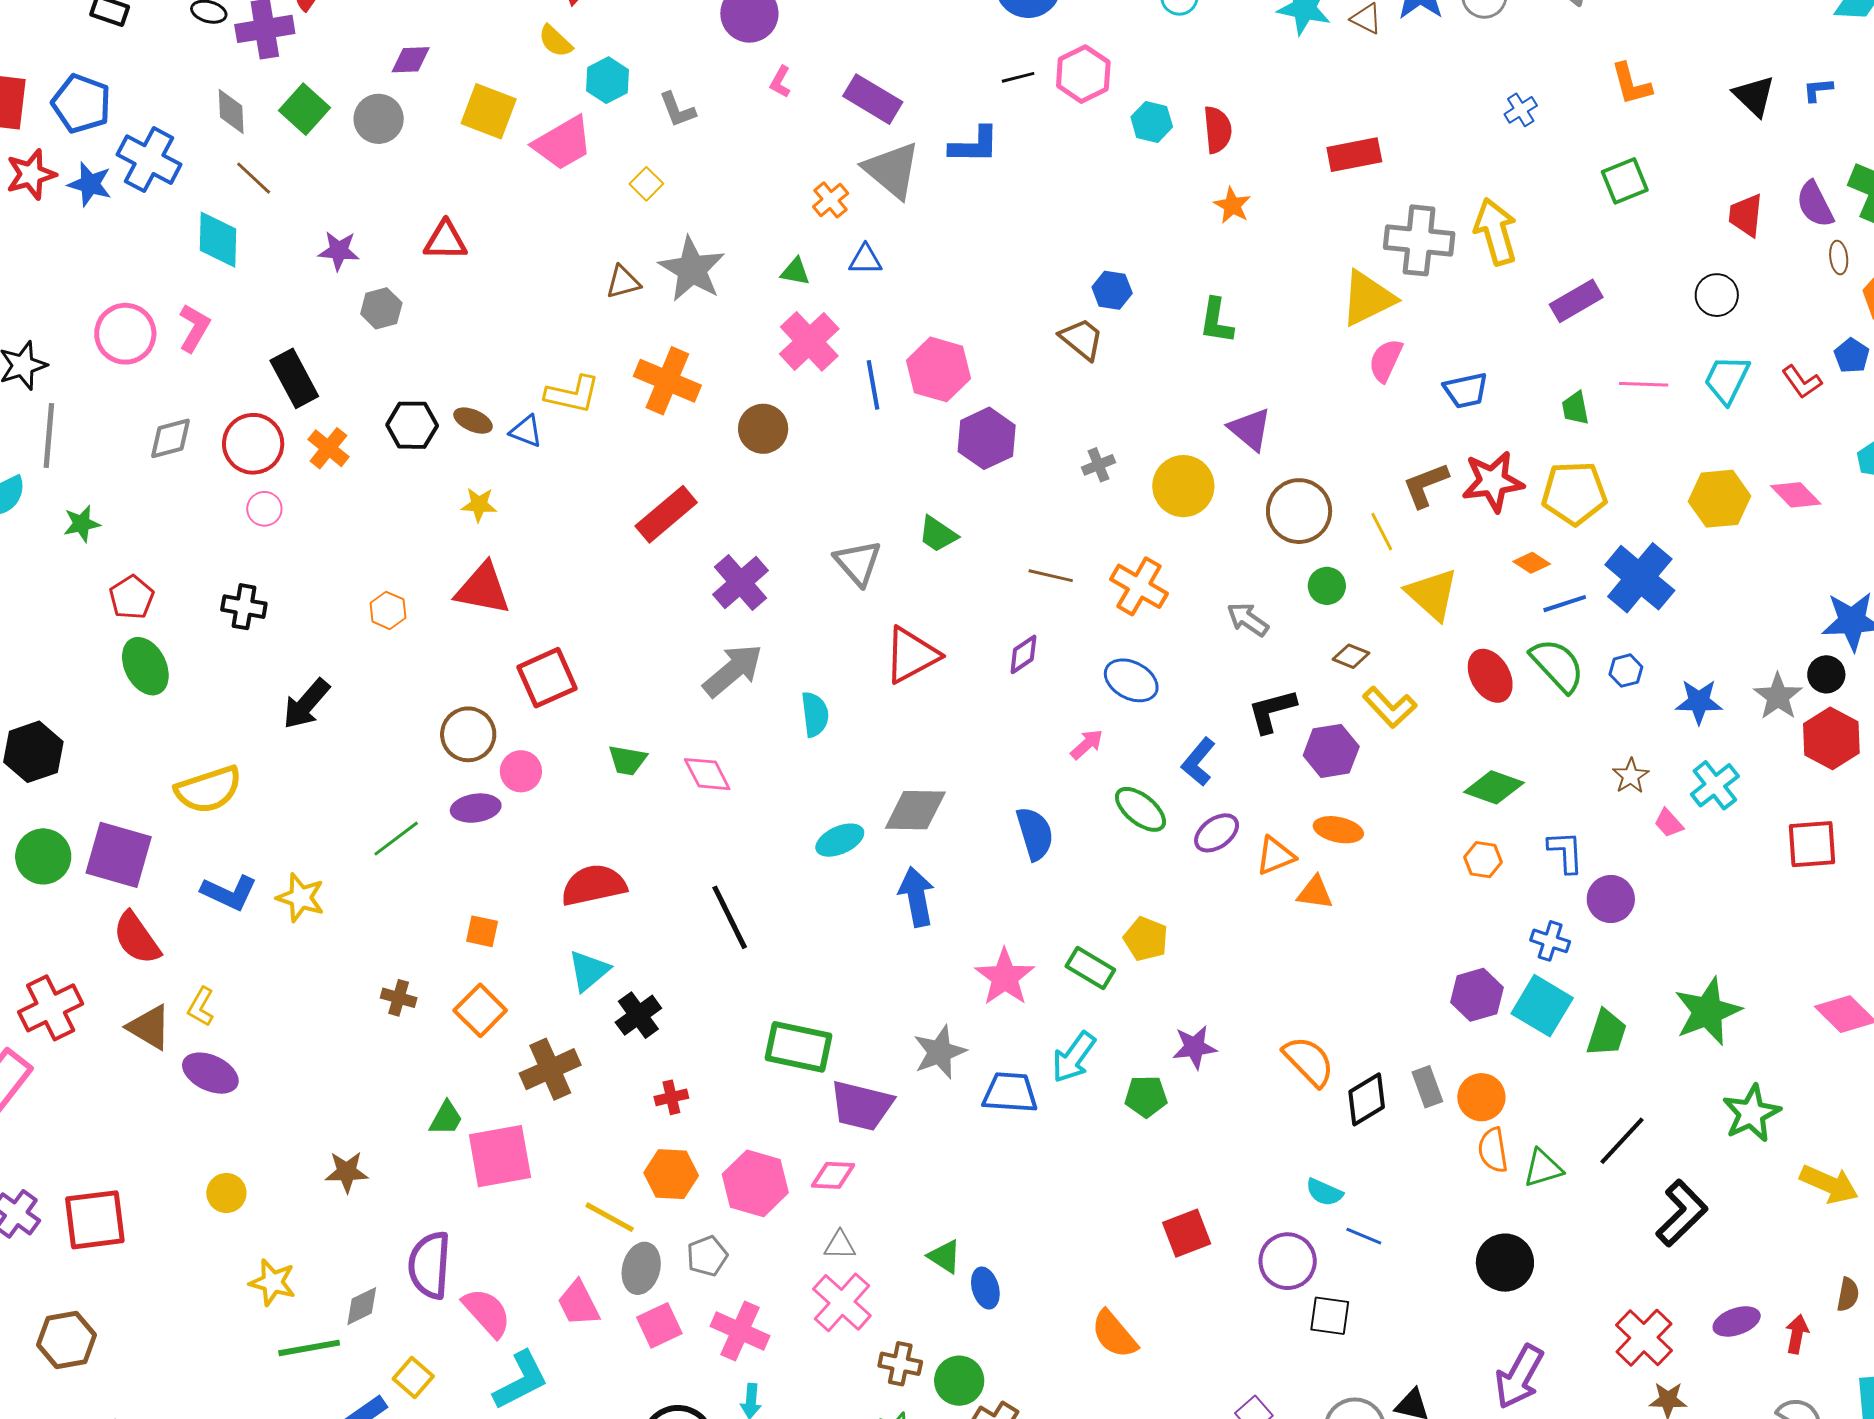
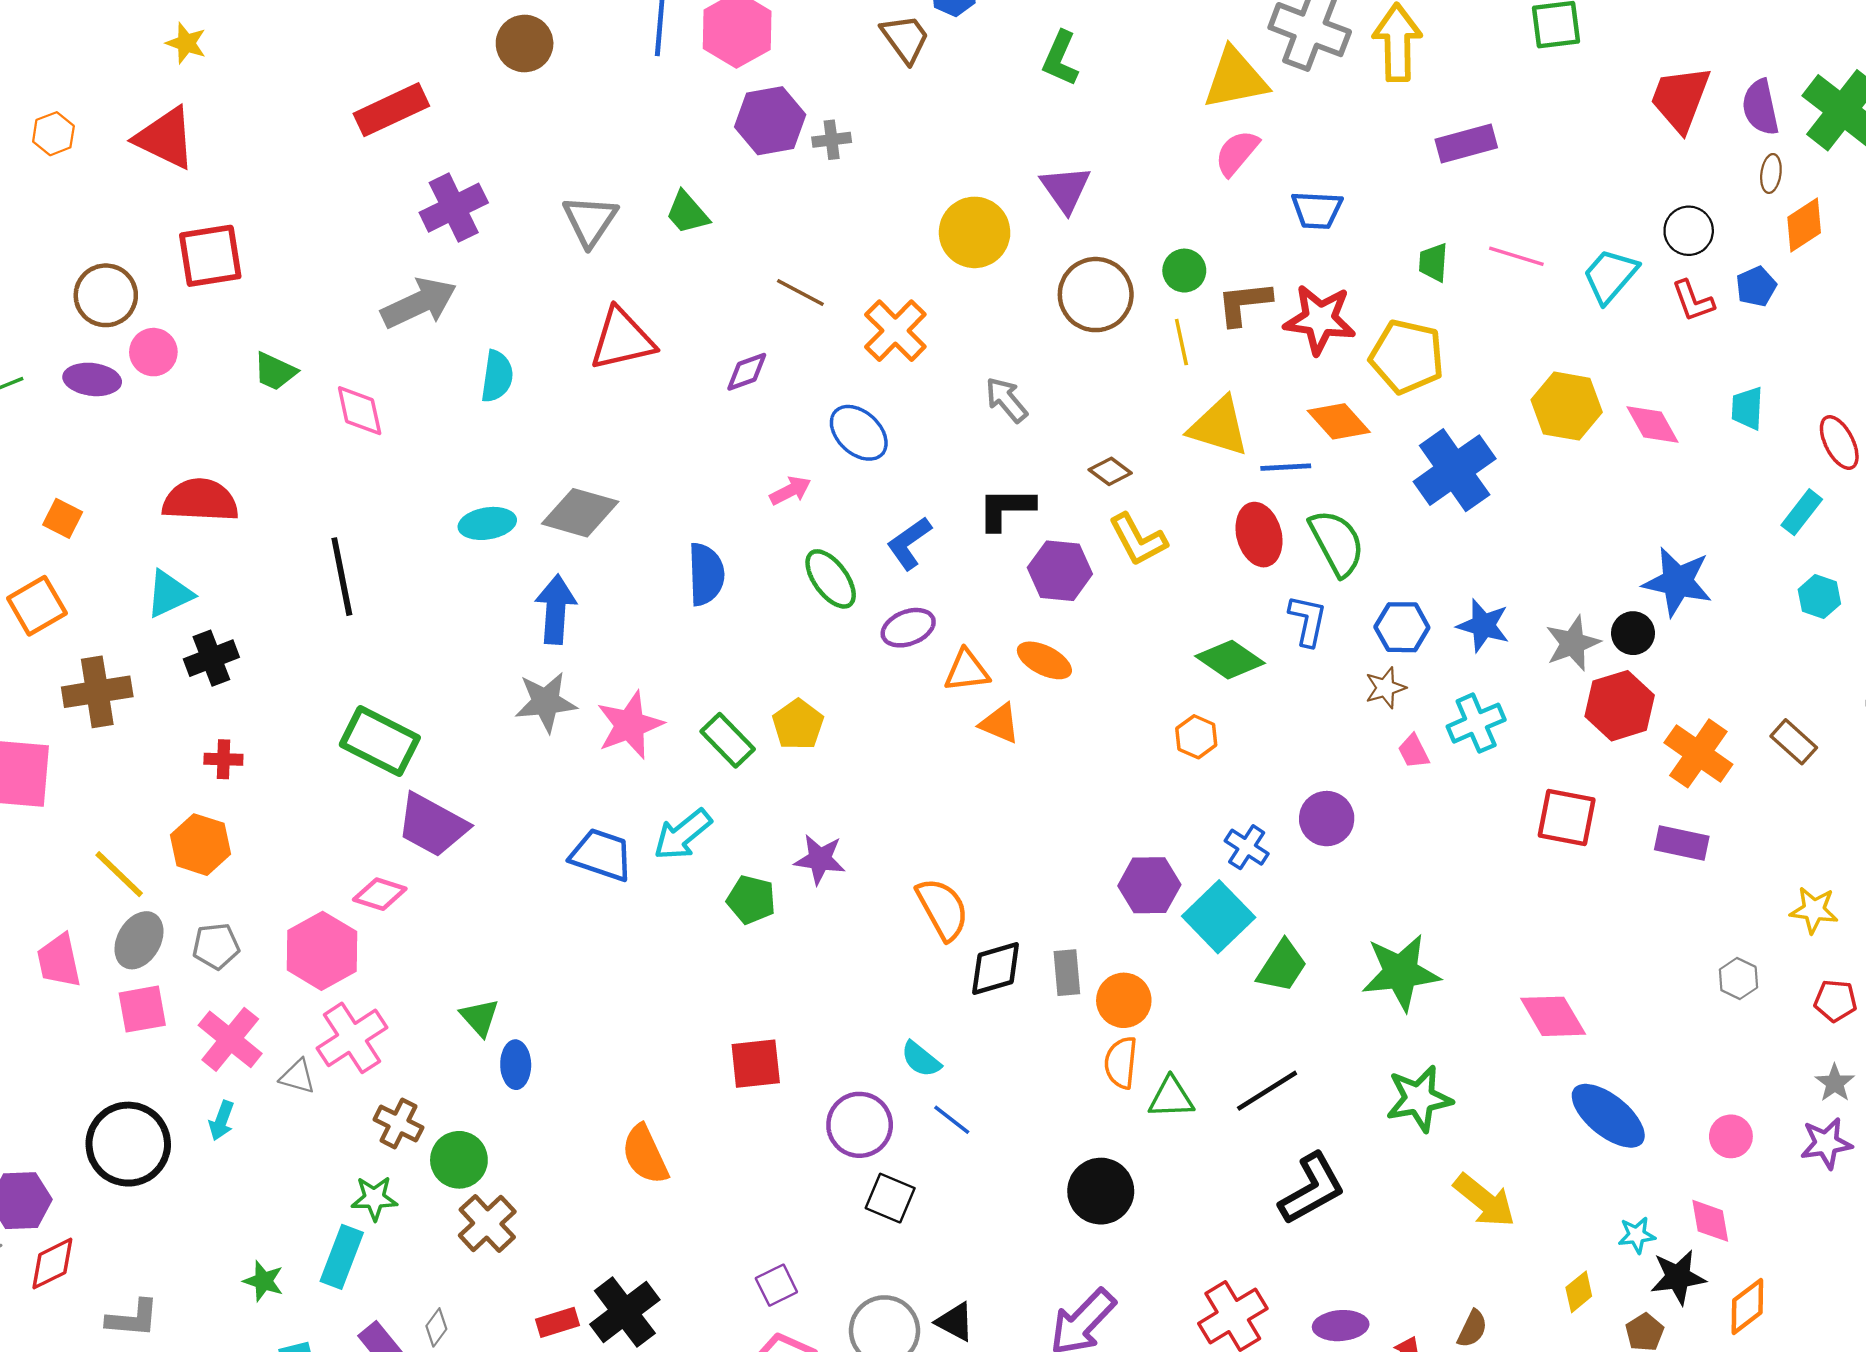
red trapezoid: (1746, 215) -> (1680, 99), size x1.4
black circle: (1717, 295) -> (1689, 231), moved
gray cross: (1099, 465) -> (832, 140), moved
orange diamond: (1532, 563) -> (1339, 421), size x1.5
green circle: (1327, 586) -> (1184, 271), moved
yellow triangle: (1432, 594) -> (1219, 427), turned -40
blue line: (1565, 604) -> (1286, 467), moved
blue hexagon: (1626, 671) -> (1402, 627), moved, size x1.4
blue L-shape: (1566, 852) -> (1308, 620), moved
gray star: (940, 1052) -> (546, 702), moved
pink hexagon: (755, 1183) -> (322, 951), moved
gray triangle: (840, 1245) -> (298, 1077), moved

